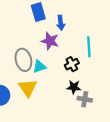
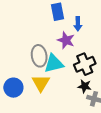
black cross: (72, 64) -> (85, 64), size x1.5
cyan triangle: (39, 67) -> (54, 64), size x1.5

